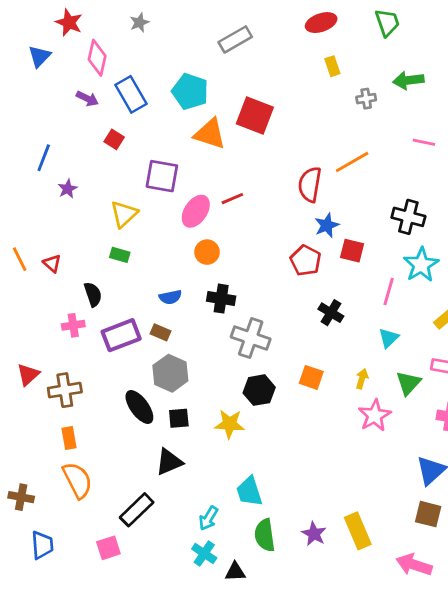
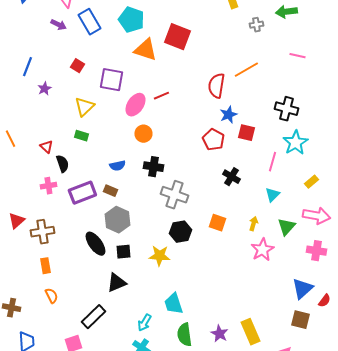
red square: (114, 139) -> (77, 66), moved
red triangle: (52, 263) -> (46, 147), moved
orange semicircle: (77, 480) -> (51, 296), size x0.6

